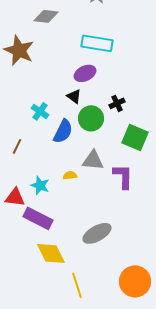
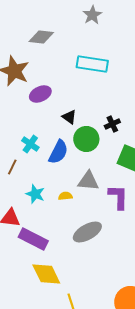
purple ellipse: (85, 73) -> (40, 94), moved
cyan cross: (40, 111) -> (30, 144), moved
cyan star: (40, 185) -> (35, 194), moved
gray ellipse: (97, 233) -> (87, 232), moved

